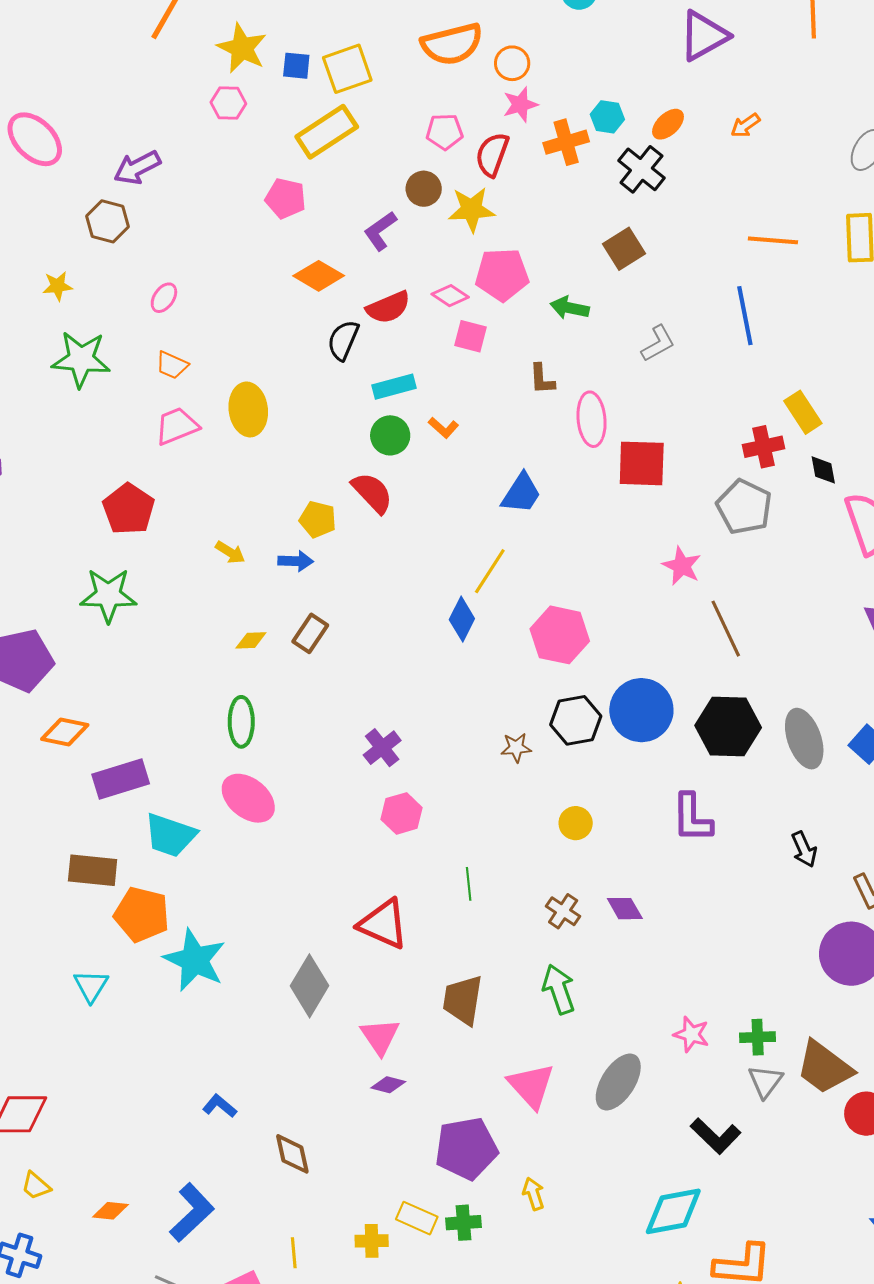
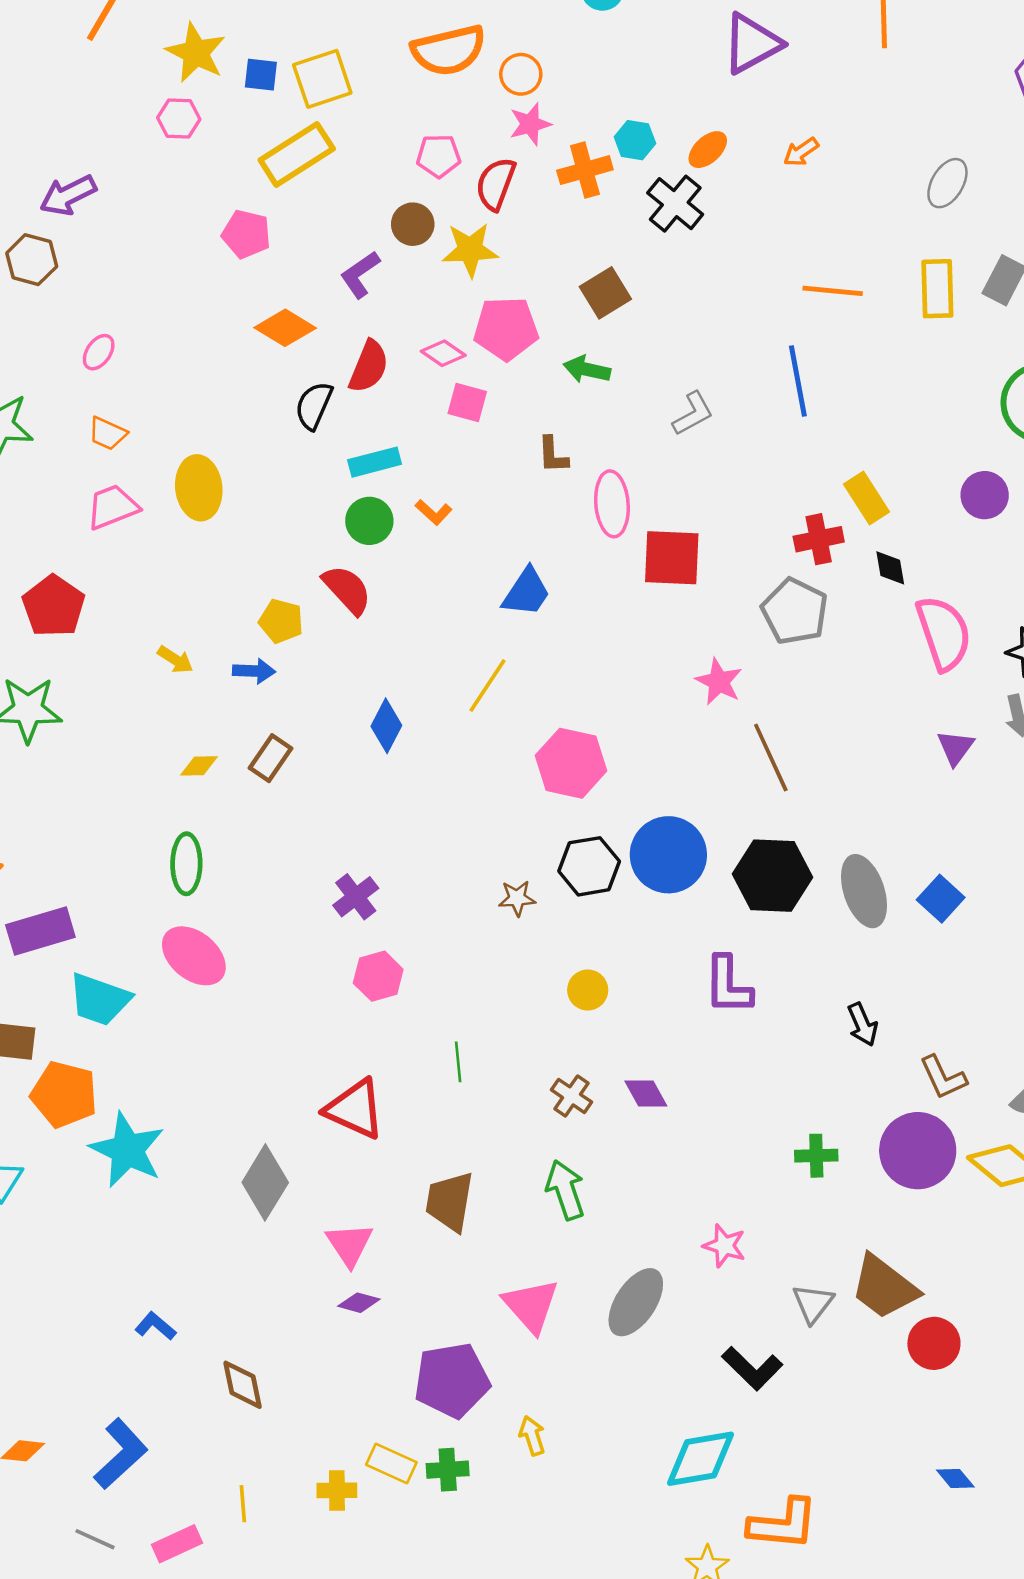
brown square: (624, 249) -> (605, 293), moved
red semicircle: (388, 307) -> (369, 367), turned -45
blue diamond: (462, 619) -> (386, 726), moved
green cross: (758, 1037) -> (816, 1156), moved

